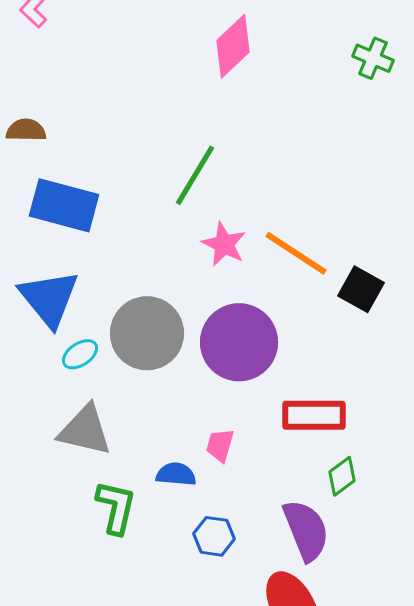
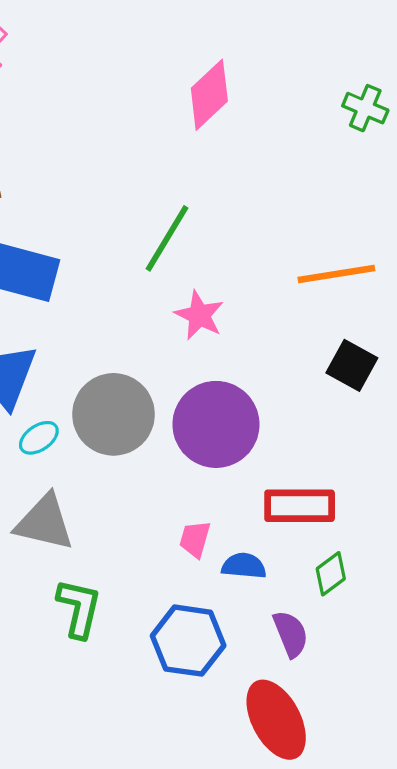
orange line: (296, 253) -> (336, 274), moved, turned -42
blue semicircle: (176, 474) -> (244, 566), moved
purple semicircle: (306, 530) -> (291, 634), size x0.7
blue hexagon: (214, 536) -> (188, 641), size x1.6

